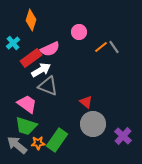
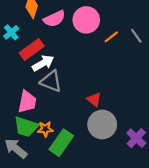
pink circle: (79, 32) -> (86, 20), size x1.5
gray line: (114, 47) -> (136, 36), moved
pink semicircle: (50, 49) -> (54, 19), moved
pink trapezoid: (27, 104) -> (27, 102), turned 65
orange star: (38, 143) -> (45, 129), moved

